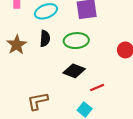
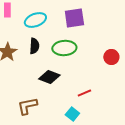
black diamond: (74, 71) -> (49, 77), moved

